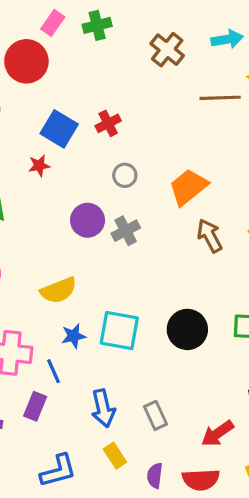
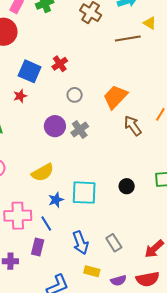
black circle: (187, 329) -> (127, 186), size x0.6
yellow rectangle: (115, 456) -> (92, 271), turned -35
purple semicircle: (155, 476) -> (118, 280), turned -105

